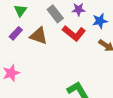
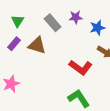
red L-shape: (74, 33) -> (81, 67), moved

